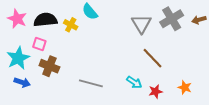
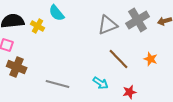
gray triangle: (141, 24) -> (108, 25), turned 40
orange star: (185, 87) -> (151, 59), moved
red star: (155, 91) -> (130, 92), moved

